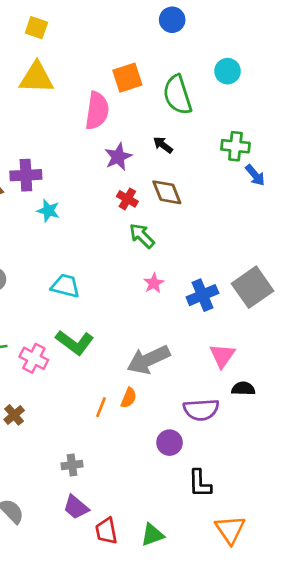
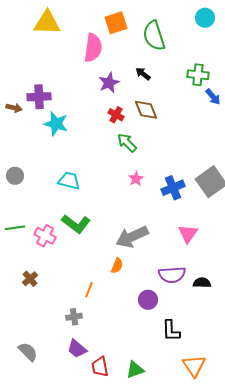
cyan circle: (227, 71) -> (205, 18), moved
cyan star: (48, 211) -> (56, 124), size x1.4
black semicircle: (243, 389) -> (202, 283), moved
orange line: (101, 407) -> (89, 290), moved

